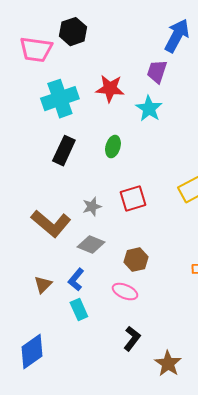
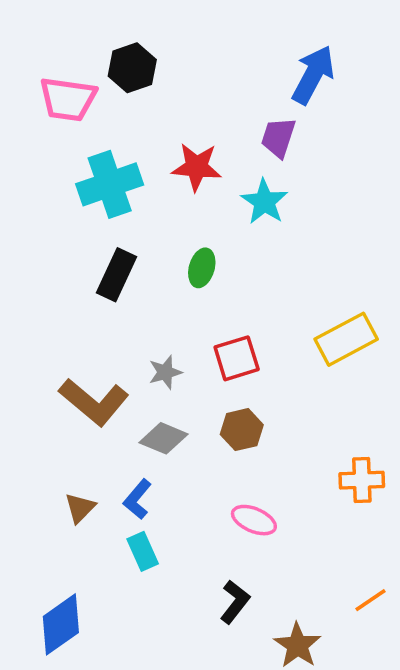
brown hexagon: (136, 260) -> (242, 430), moved
pink ellipse: (125, 292) -> (254, 520), moved

